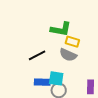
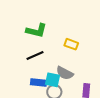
green L-shape: (61, 29) -> (36, 31), moved
gray semicircle: (68, 55) -> (65, 73), moved

